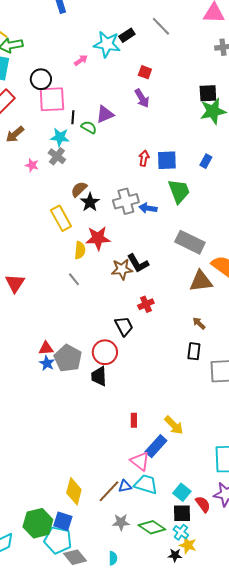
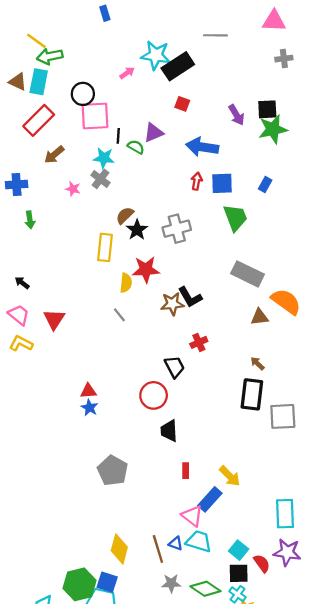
gray line: (161, 26) -> (215, 35), turned -45
black rectangle: (127, 35) -> (178, 66), moved, size x1.8
red square: (145, 72) -> (182, 104), moved
purple arrow: (142, 98) -> (236, 115), moved
blue arrow: (148, 208) -> (202, 147), moved, size x1.6
yellow rectangle: (61, 218) -> (105, 247), turned 35
brown triangle: (201, 281) -> (260, 317), size x0.7
black rectangle: (194, 351) -> (252, 394), size x1.6
gray pentagon: (68, 358) -> (113, 471), moved
black trapezoid: (99, 376) -> (169, 431), moved
blue triangle: (125, 486) -> (176, 543), turned 32
brown line: (109, 491) -> (158, 549), turned -60

